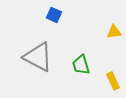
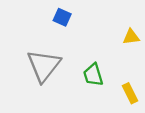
gray triangle: (38, 57) -> (44, 66), turned 40

